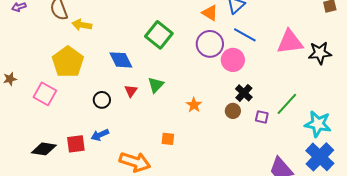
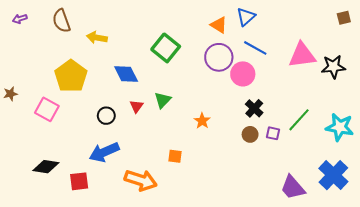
yellow arrow: (82, 25) -> (97, 38), moved
brown circle: (233, 111) -> (250, 134), moved
cyan star: (318, 124) -> (340, 127), moved
blue arrow: (100, 135) -> (104, 152), size x1.6
red square: (76, 144) -> (79, 181), moved

